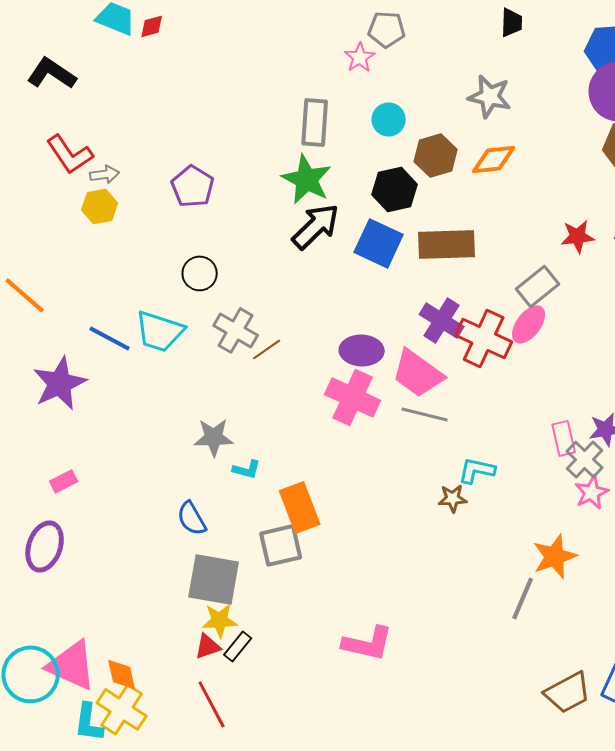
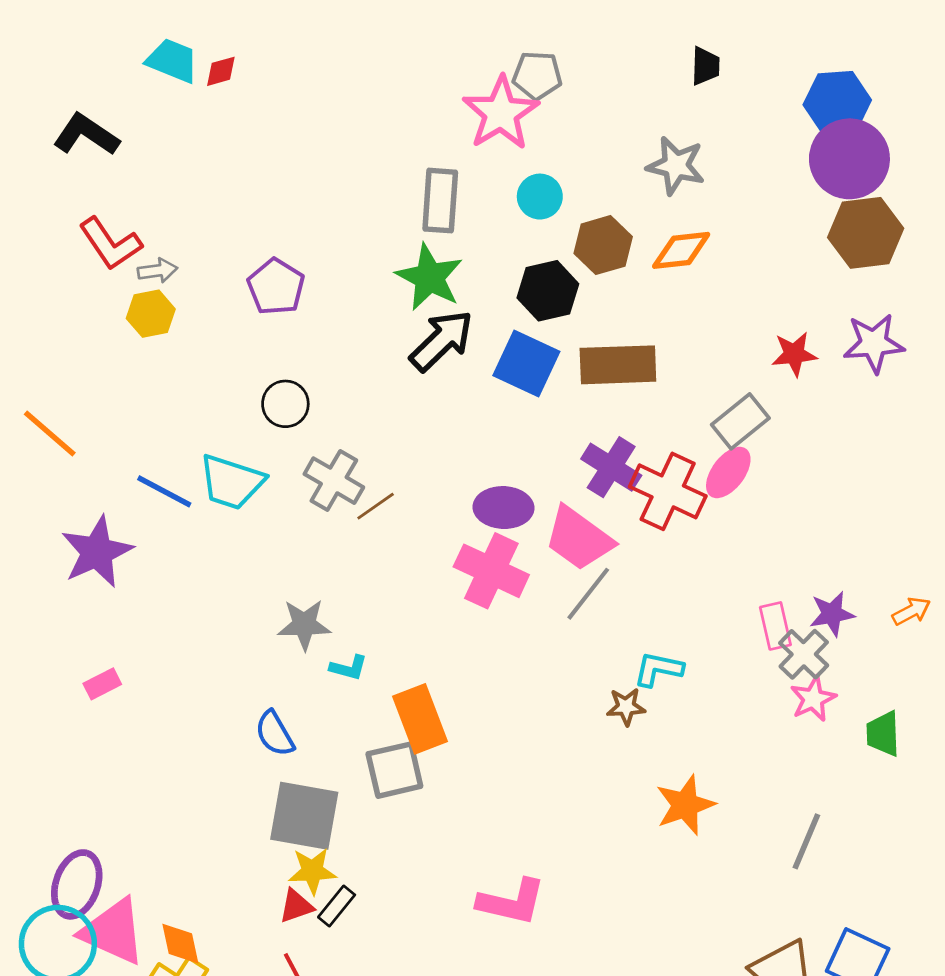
pink star: (360, 57) -> (501, 113), size x1.8
gray line: (425, 414) -> (588, 594), turned -66
purple ellipse: (45, 546) -> (77, 884), moved
orange star: (555, 556) -> (685, 805), moved
gray line: (523, 598) -> (806, 841), moved

